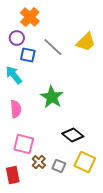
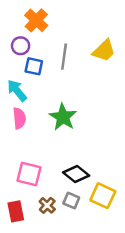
gray line: (53, 47) -> (64, 57), turned 55
pink semicircle: (16, 109) -> (19, 118), moved
black diamond: (73, 135) -> (76, 174), moved
brown cross: (39, 162) -> (47, 205), moved

